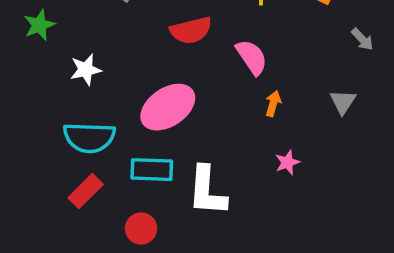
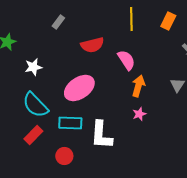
orange arrow: (273, 104) -> (138, 86), size x1.5
cyan semicircle: (89, 137) -> (35, 105), turned 44
pink star: (287, 162) -> (139, 114), moved

